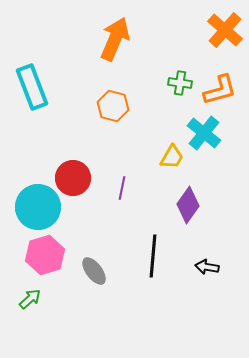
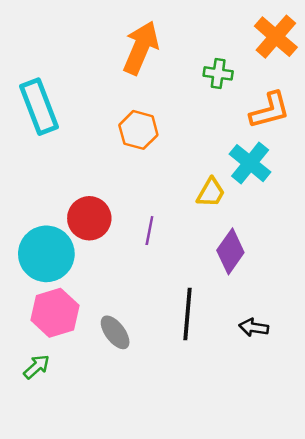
green cross: (180, 83) -> (218, 73), moved

